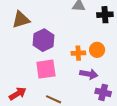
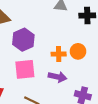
purple arrow: (89, 74) -> (57, 77), moved

